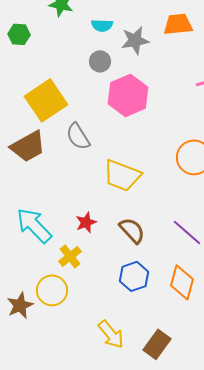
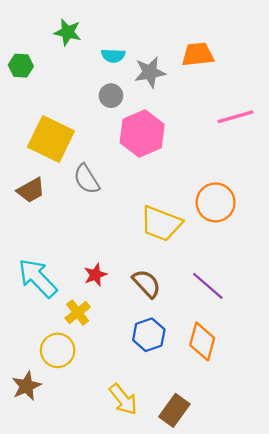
yellow square: (46, 100) -> (51, 139), turned -30
brown trapezoid: (28, 146) -> (31, 190), size x0.7
yellow trapezoid: (122, 175) -> (161, 224), moved
brown star: (20, 305) -> (26, 386), moved

